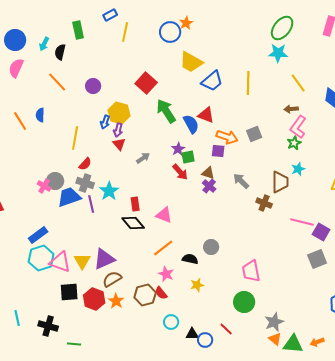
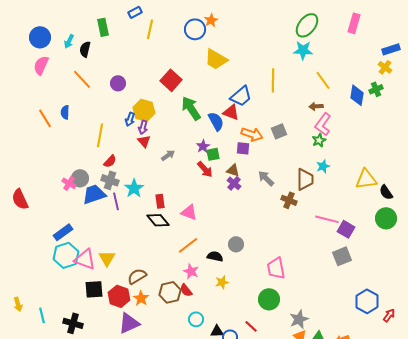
blue trapezoid: (212, 81) -> (241, 96), moved
purple triangle: (104, 259) -> (129, 323), moved

